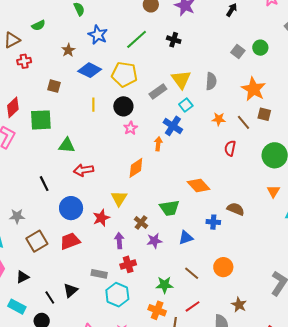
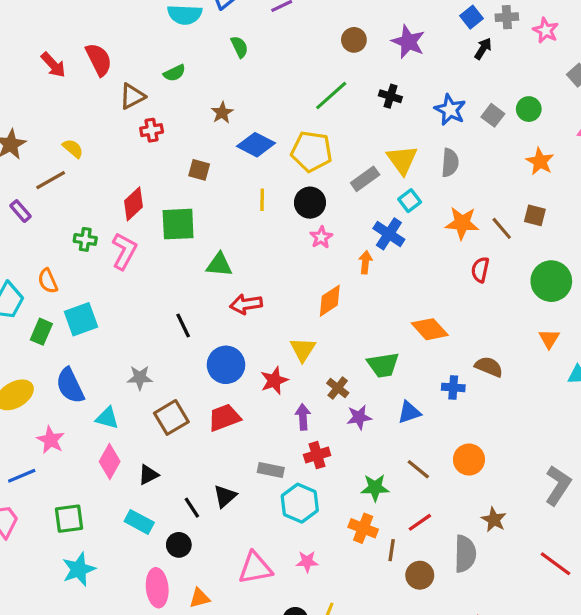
blue star: (98, 35) -> (450, 110), moved
orange star: (254, 89) -> (540, 161), moved, size x0.7
orange star: (219, 119) -> (462, 223), size x1.5

